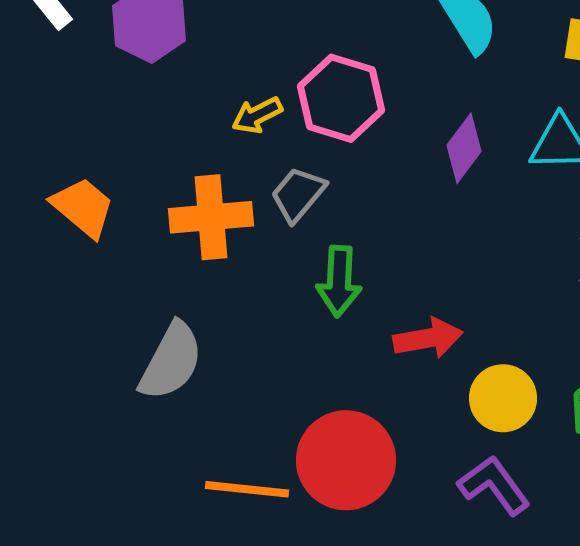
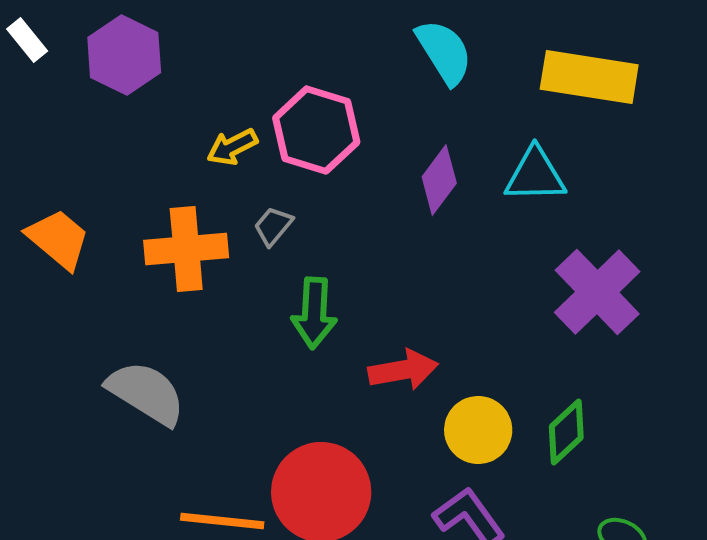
gray trapezoid: (298, 194) -> (273, 226), size x0.7
gray semicircle: (171, 361) -> (146, 393), turned -86

